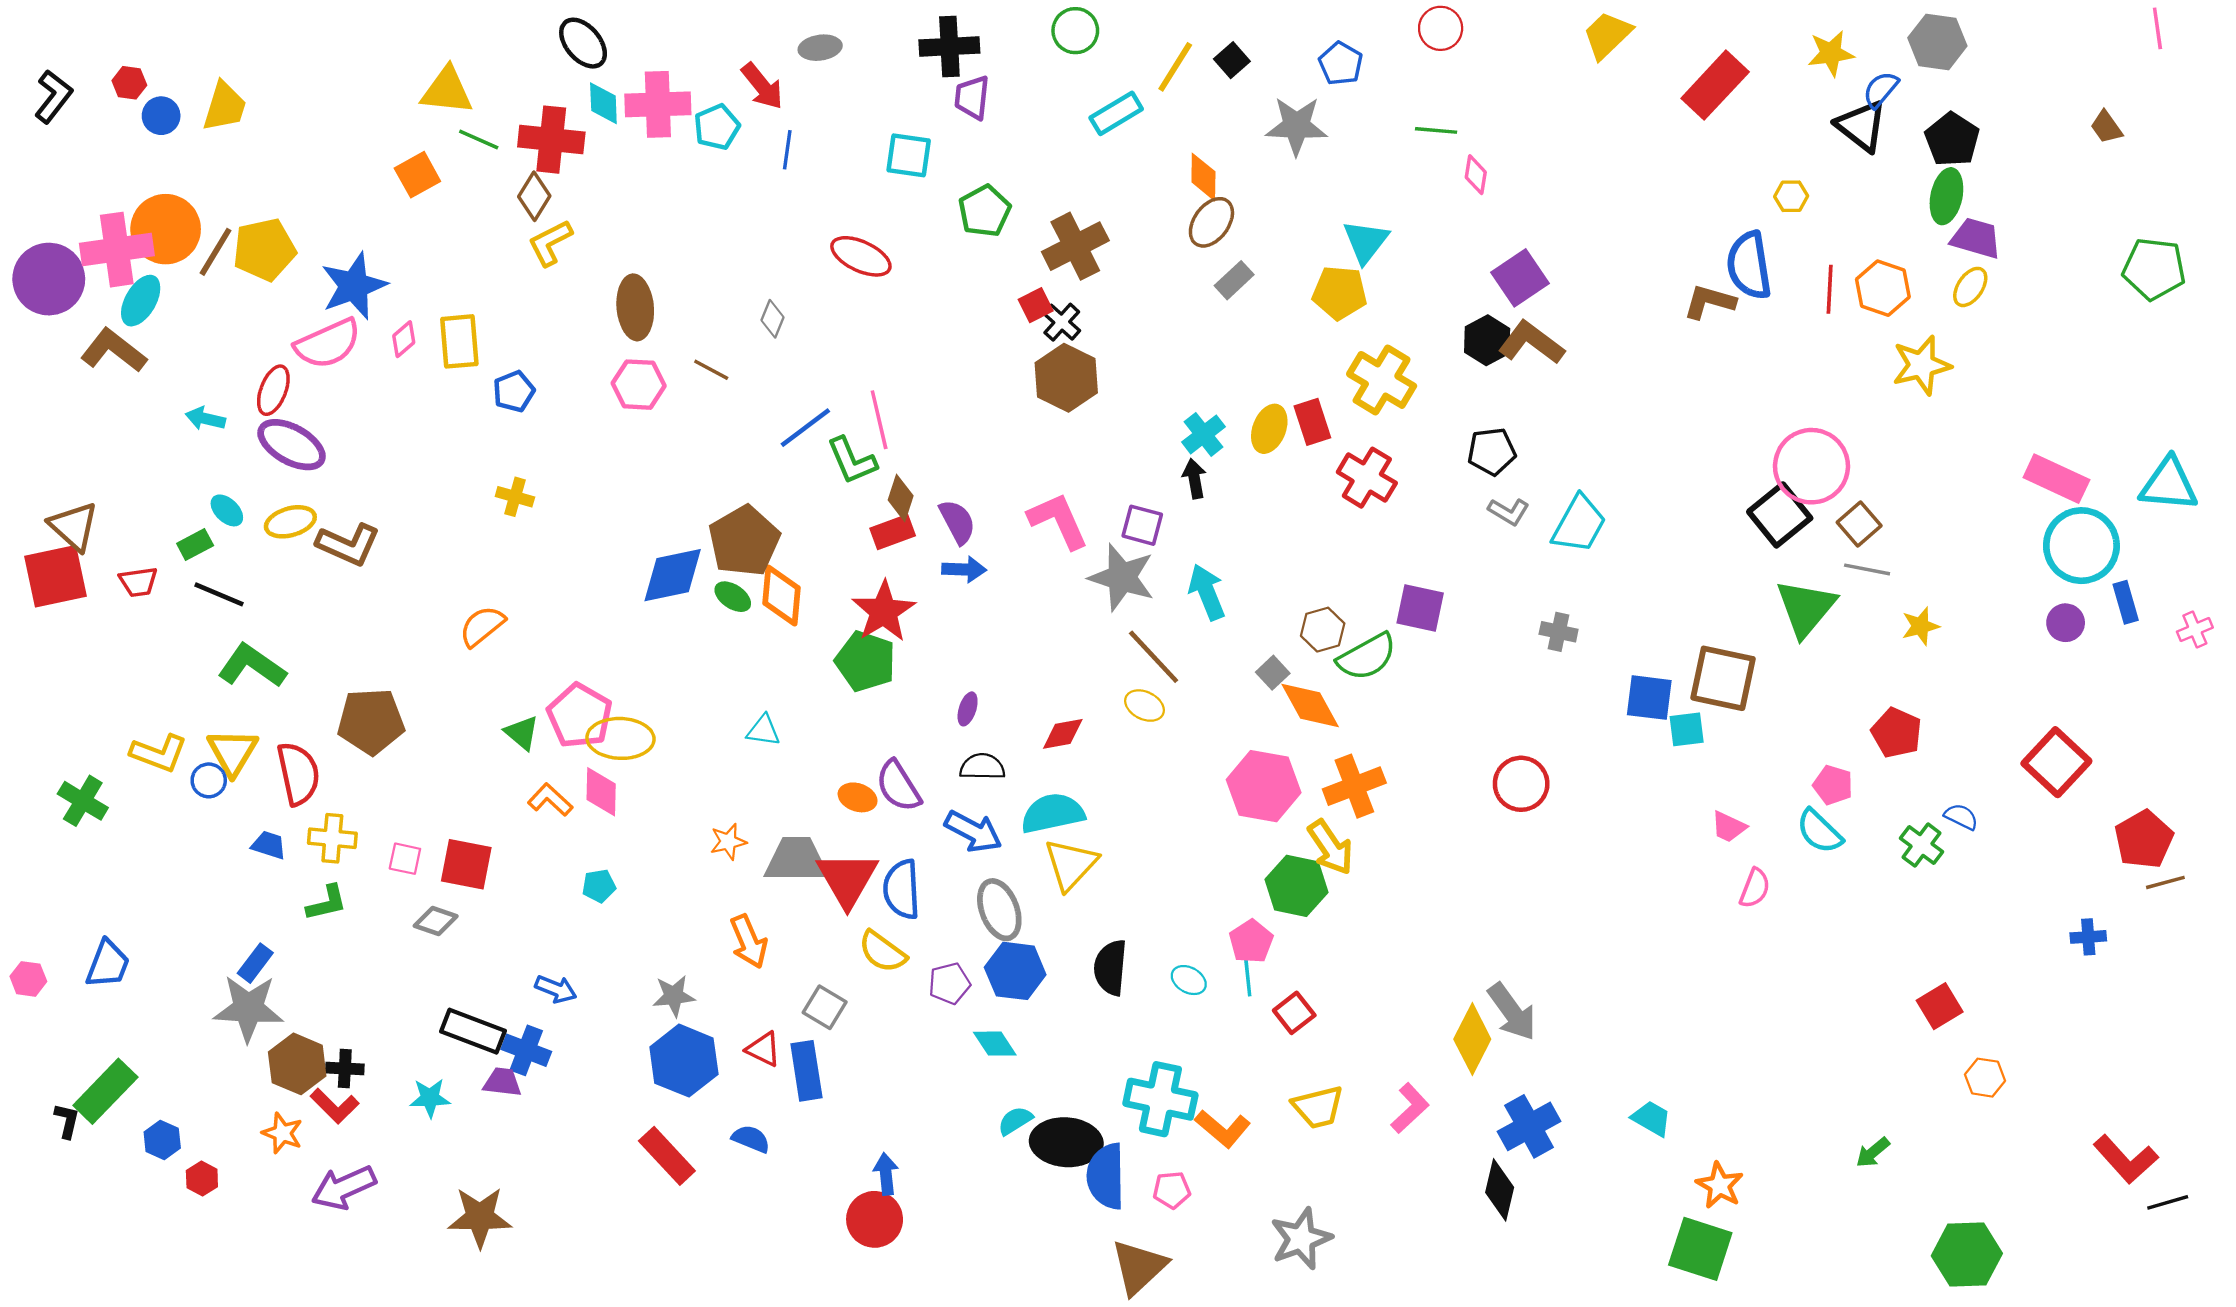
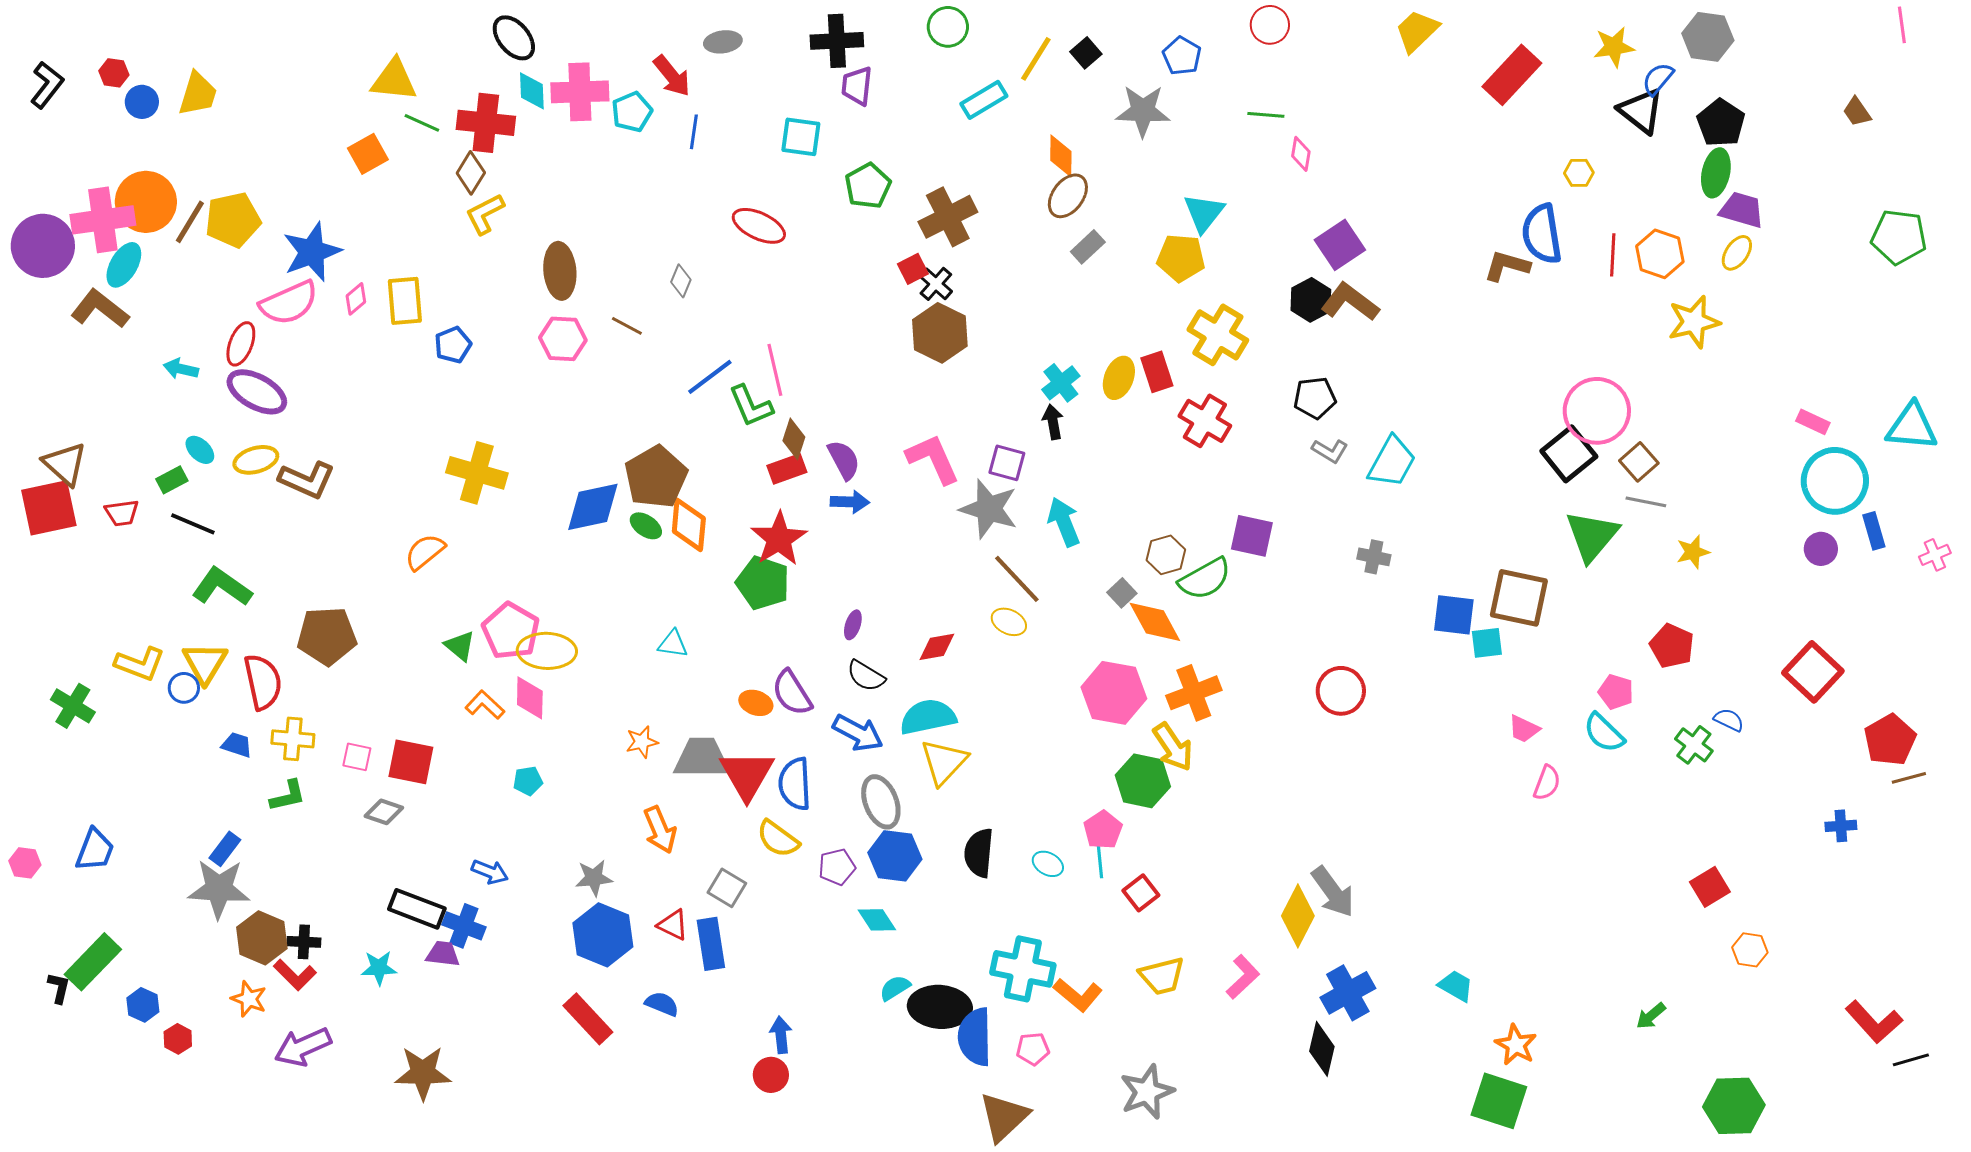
pink rectangle: (2056, 479) -> (1813, 422), size x0.6
yellow cross: (515, 497) -> (477, 473), moved, size x1.8
black semicircle: (982, 767) -> (866, 676), turned -150
red circle: (875, 1219) -> (771, 1075), size x0.7

